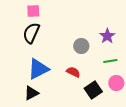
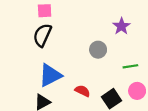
purple star: (107, 36) -> (121, 26), moved
red semicircle: (73, 72) -> (82, 91), moved

